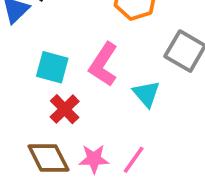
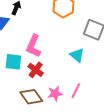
pink L-shape: (103, 64) -> (33, 46), moved
cyan square: (52, 67) -> (13, 62), moved

